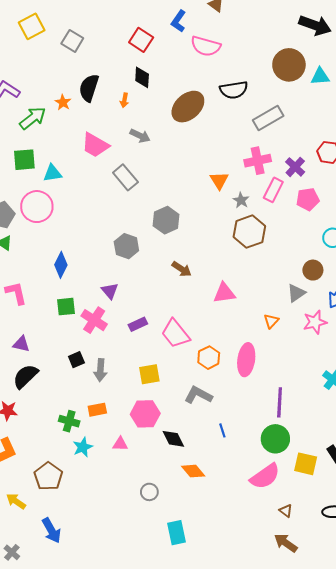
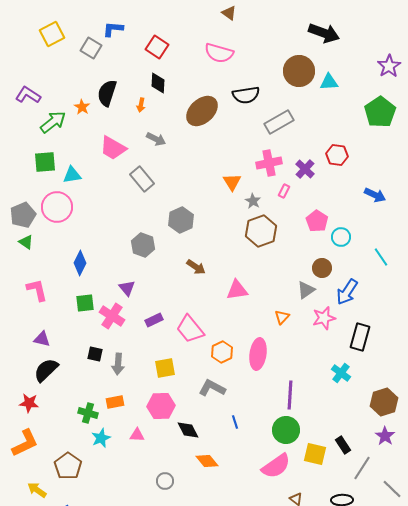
blue L-shape: (179, 21) -> (113, 29), moved, turned 60
pink rectangle: (273, 190) -> (284, 191), size x0.6
pink pentagon: (308, 199) -> (317, 221), moved, turned -30
black square: (76, 360) -> (95, 354), turned 35

